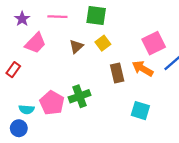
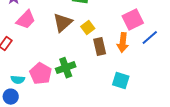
yellow square: (103, 43) -> (88, 28), moved
brown triangle: (76, 46) -> (63, 23), size x1.5
orange arrow: (143, 69) -> (123, 43), turned -114

